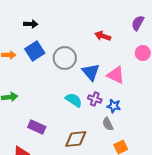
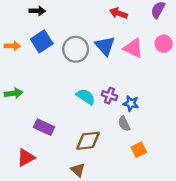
red arrow: (103, 36) -> (118, 13), moved
blue triangle: (91, 72) -> (105, 46), moved
pink triangle: (116, 75) -> (133, 48), moved

